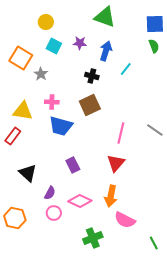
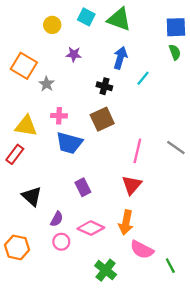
purple star: (80, 43) -> (74, 54), moved
cyan square: (54, 46) -> (86, 17), moved
green cross: (93, 238) -> (106, 270), turned -30
green line: (154, 243) -> (170, 266), moved

